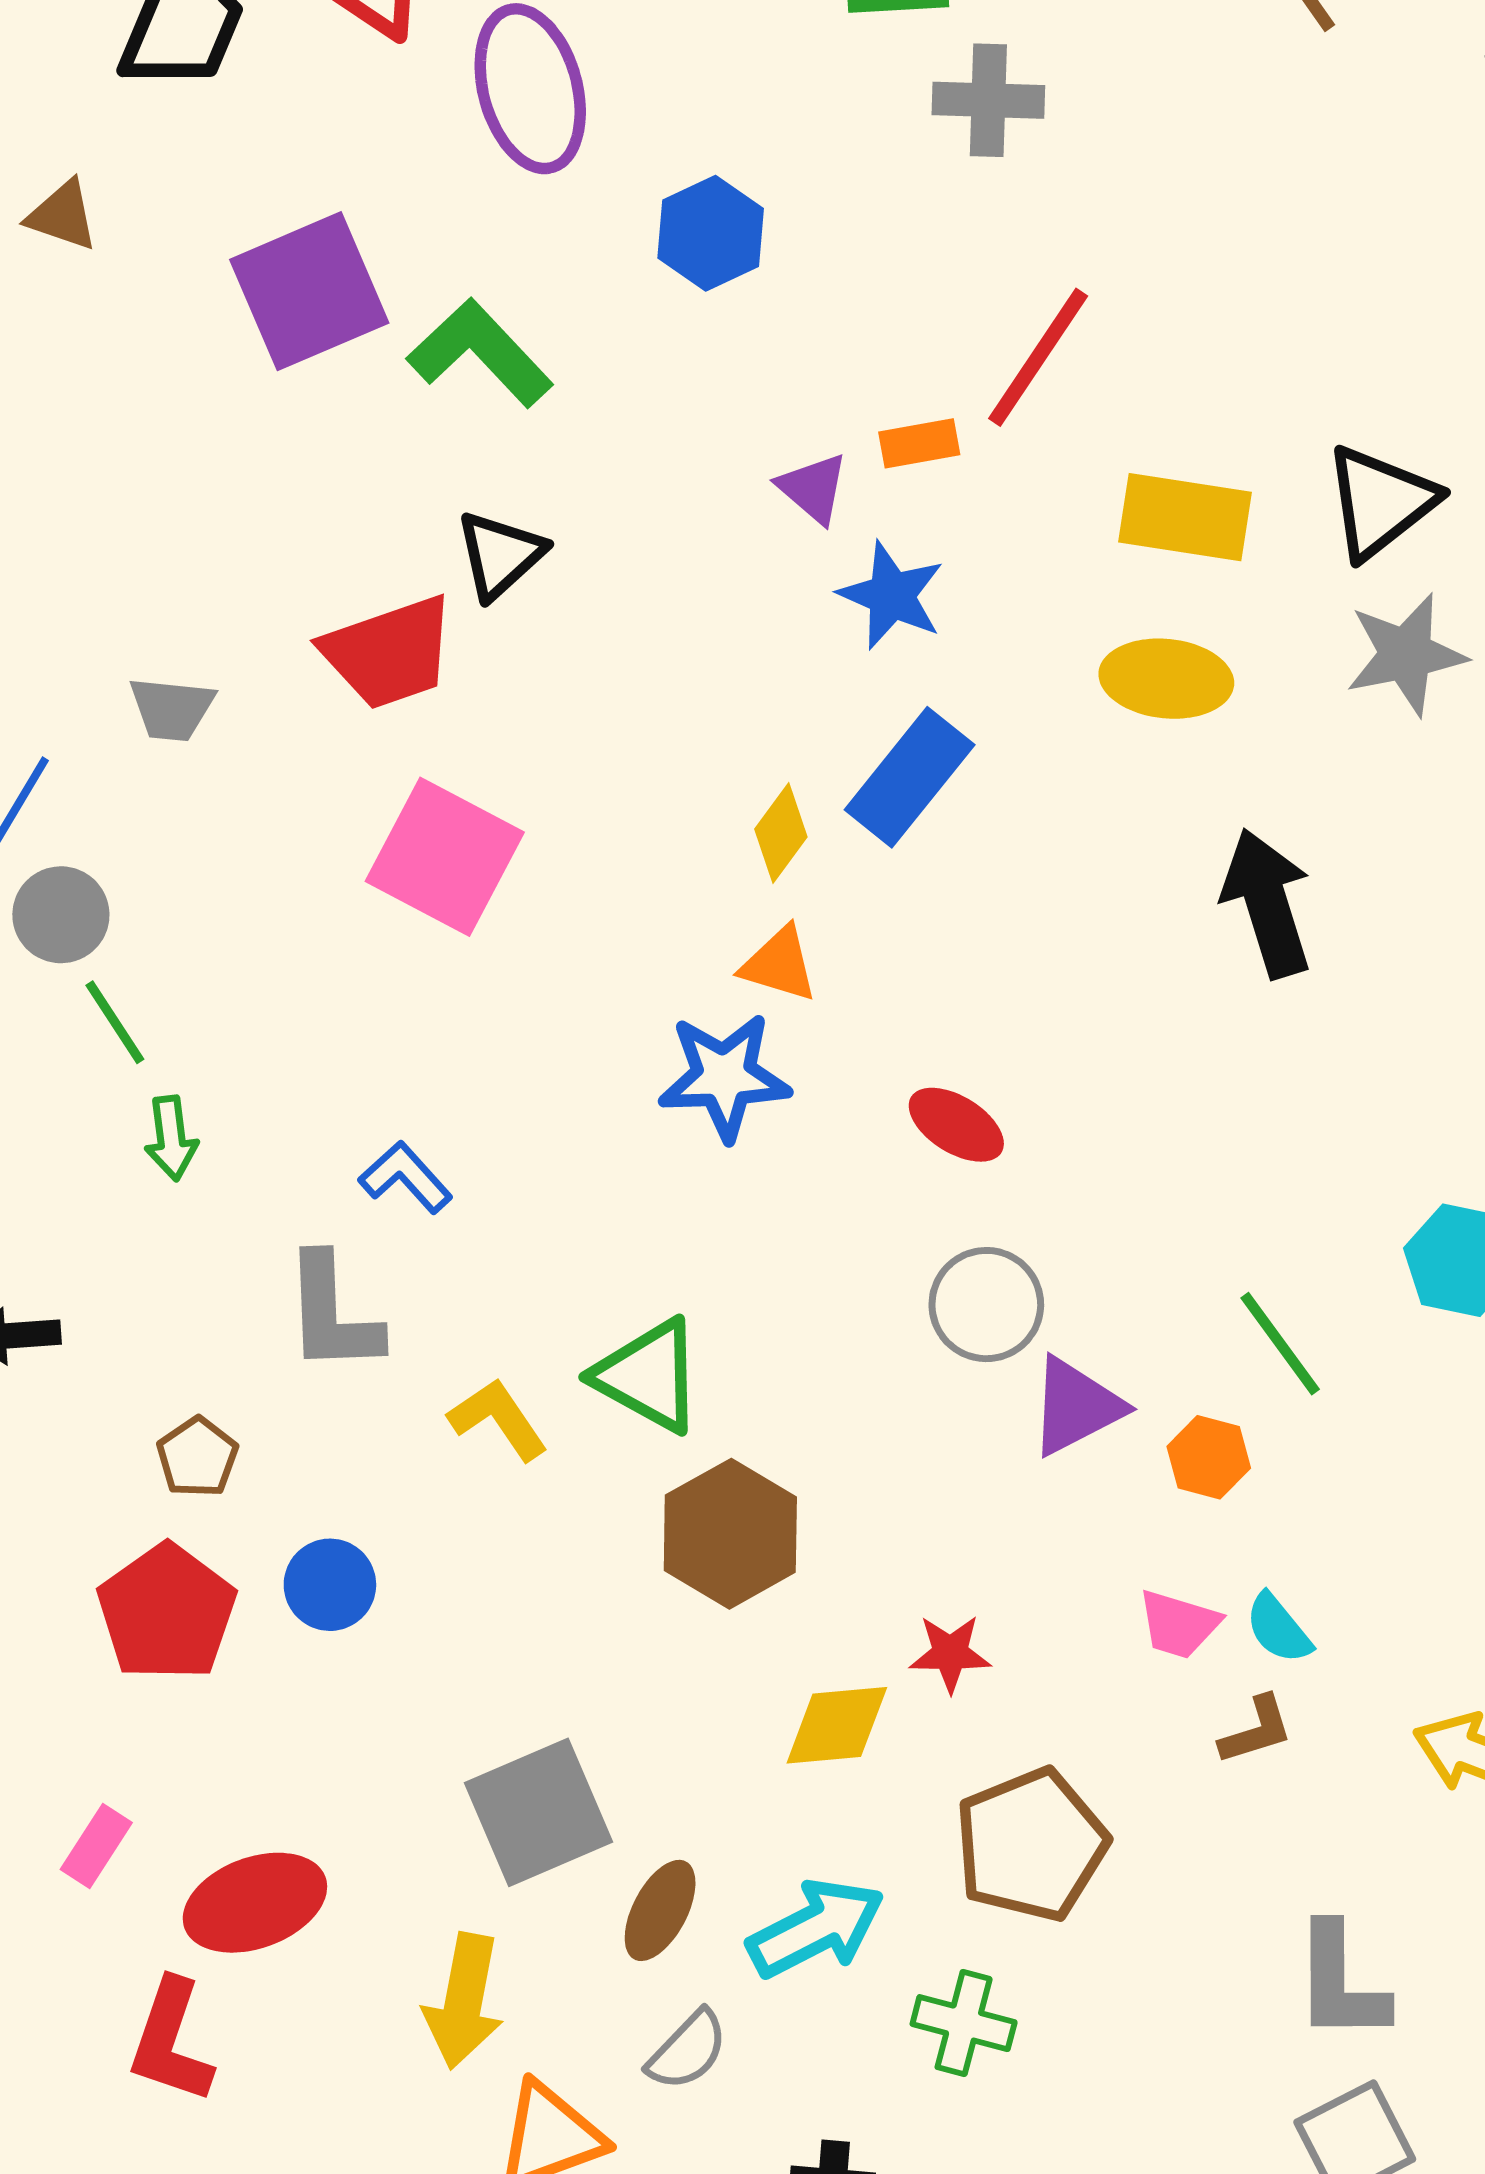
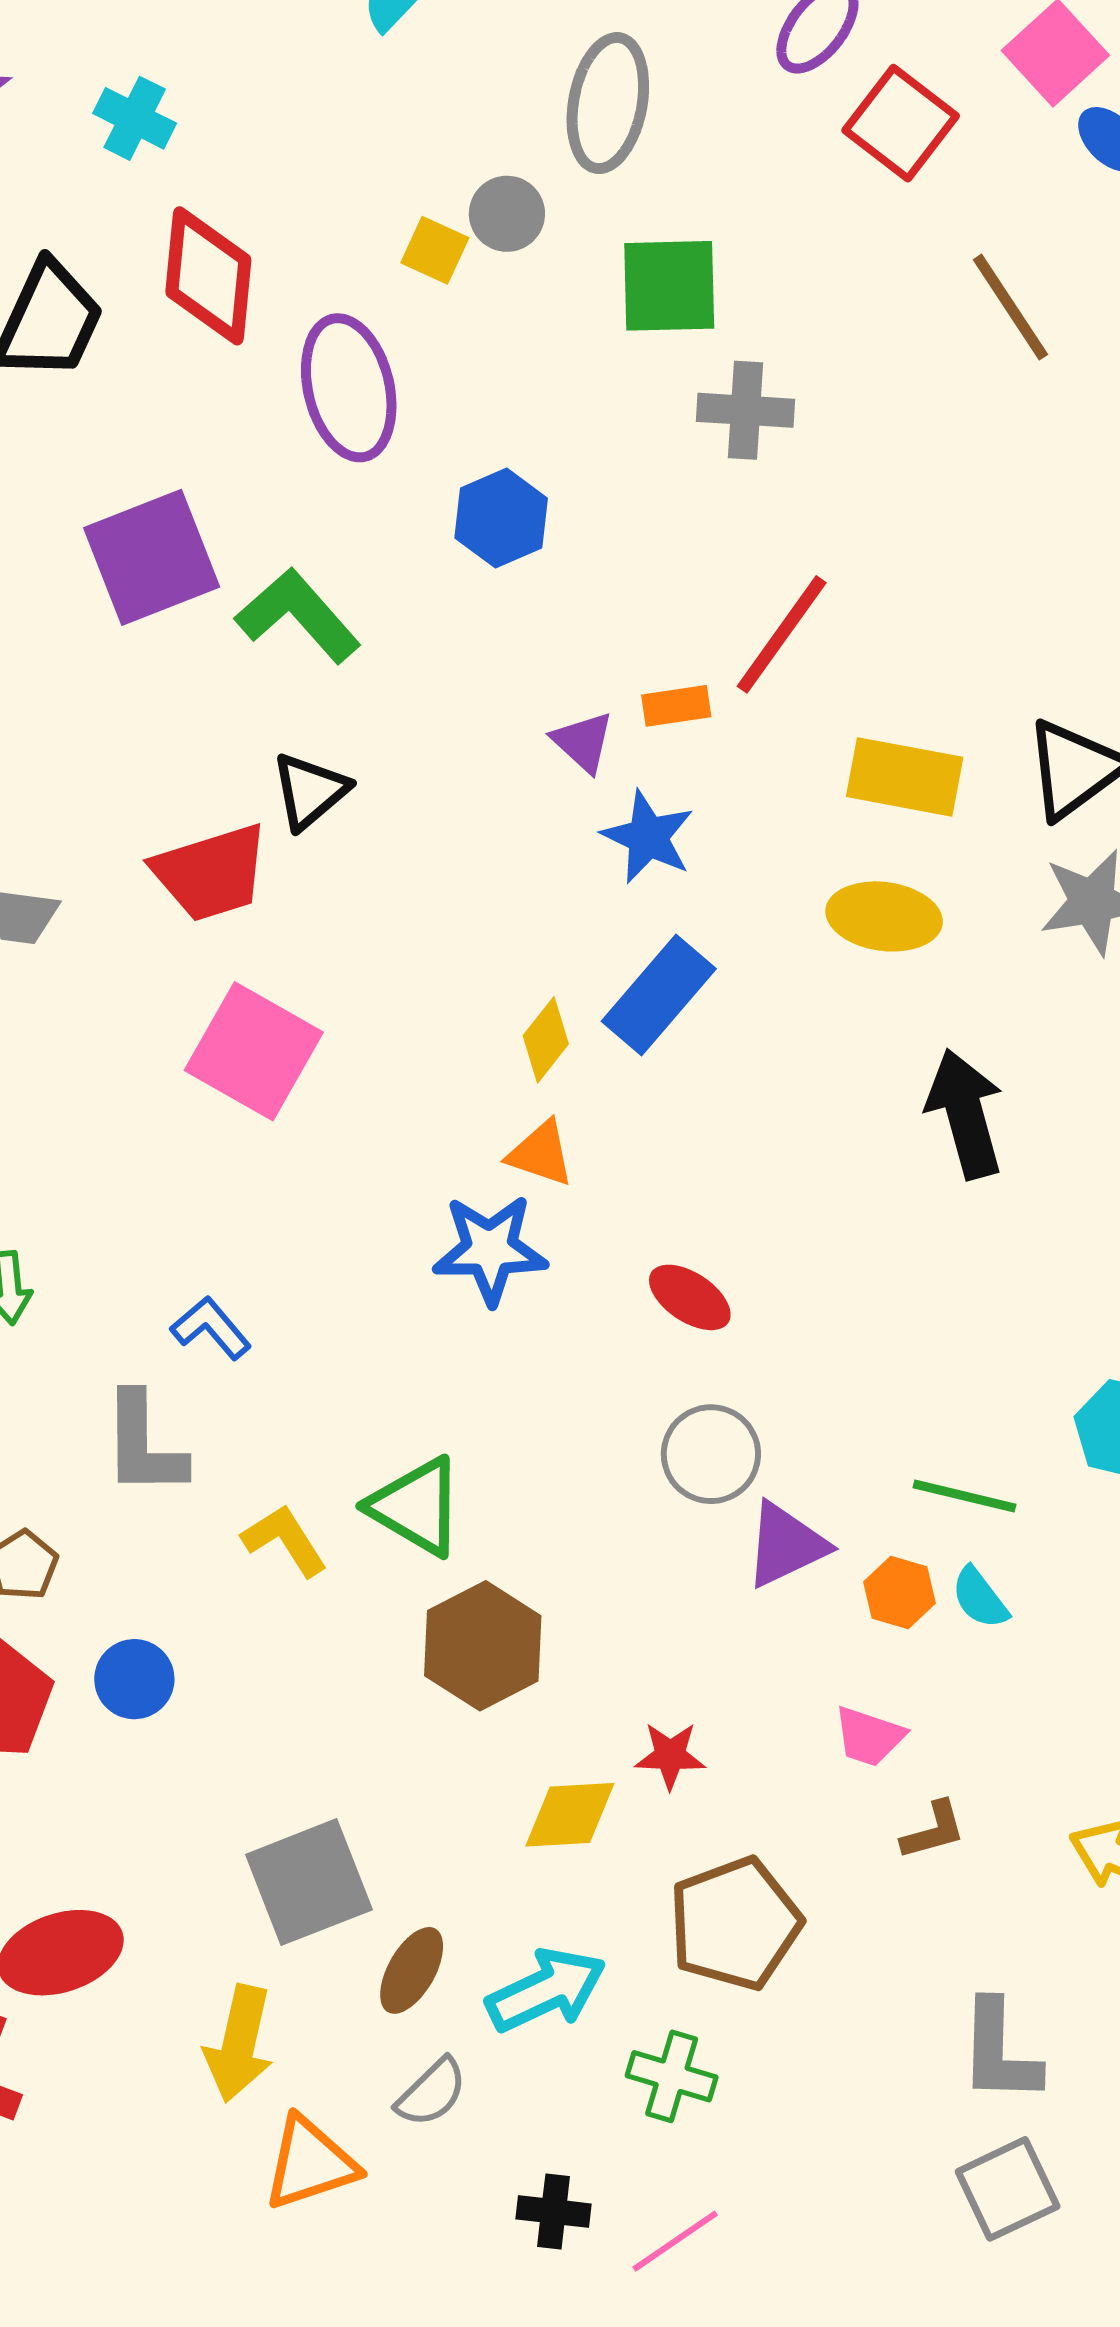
green line: (1280, 1344) -> (965, 1496), turned -42
cyan semicircle: (1278, 1629) -> (980, 1598), moved

